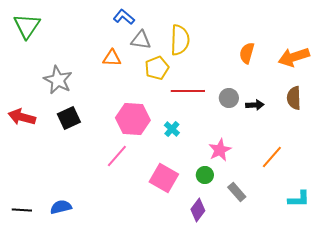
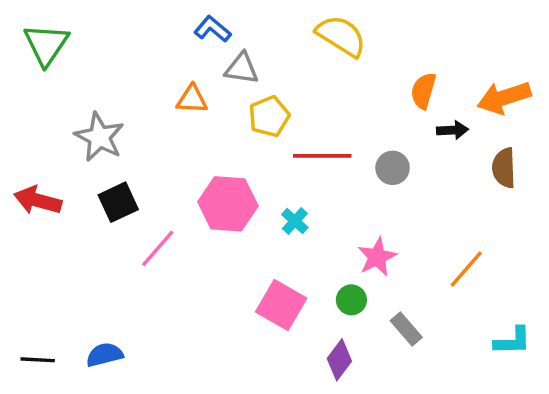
yellow semicircle: (180, 40) -> (341, 36), moved, turned -60
black arrow: (255, 105) -> (453, 130), moved
pink line: (117, 156) -> (158, 248), moved

